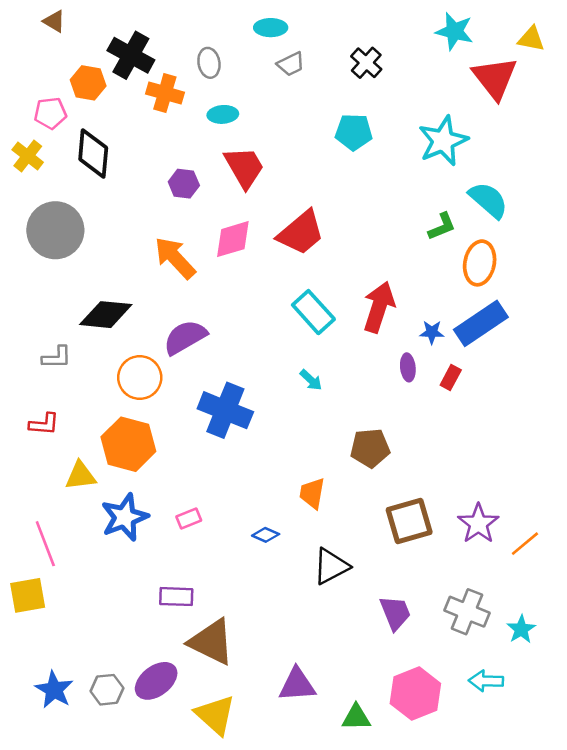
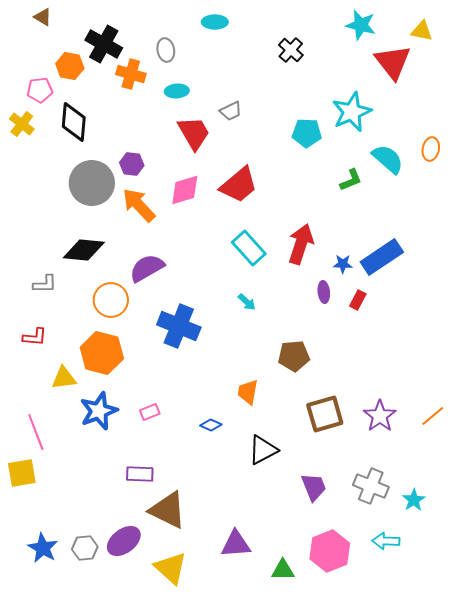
gray trapezoid: (291, 64) -> (231, 111), moved
cyan pentagon: (354, 132) -> (307, 133), moved
purple hexagon: (184, 184) -> (132, 164), moved
gray circle: (55, 230) -> (92, 183), moved
orange ellipse: (480, 263) -> (431, 149), moved, size x0.7
orange line: (525, 544) -> (433, 416), moved

